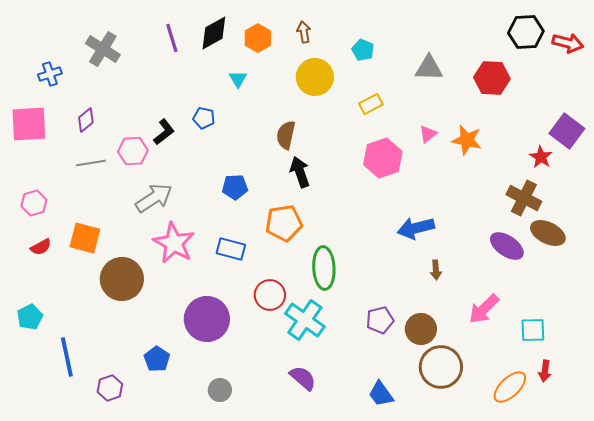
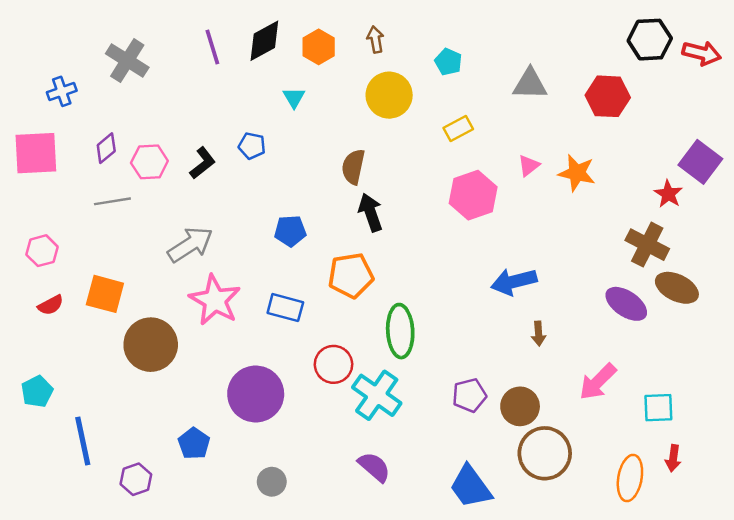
pink hexagon: (133, 151) -> (149, 162), moved
orange ellipse: (510, 387) -> (630, 478), turned -36
blue trapezoid: (381, 394) -> (471, 487), size x1.4

